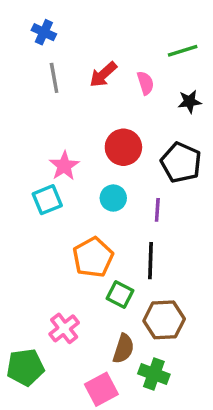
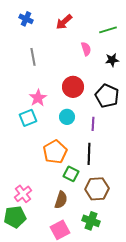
red arrow: (103, 74) -> (64, 22), moved
gray line: (54, 78) -> (33, 57), moved
pink cross: (64, 328) -> (23, 194), moved
brown semicircle: (123, 349) -> (61, 200), moved

